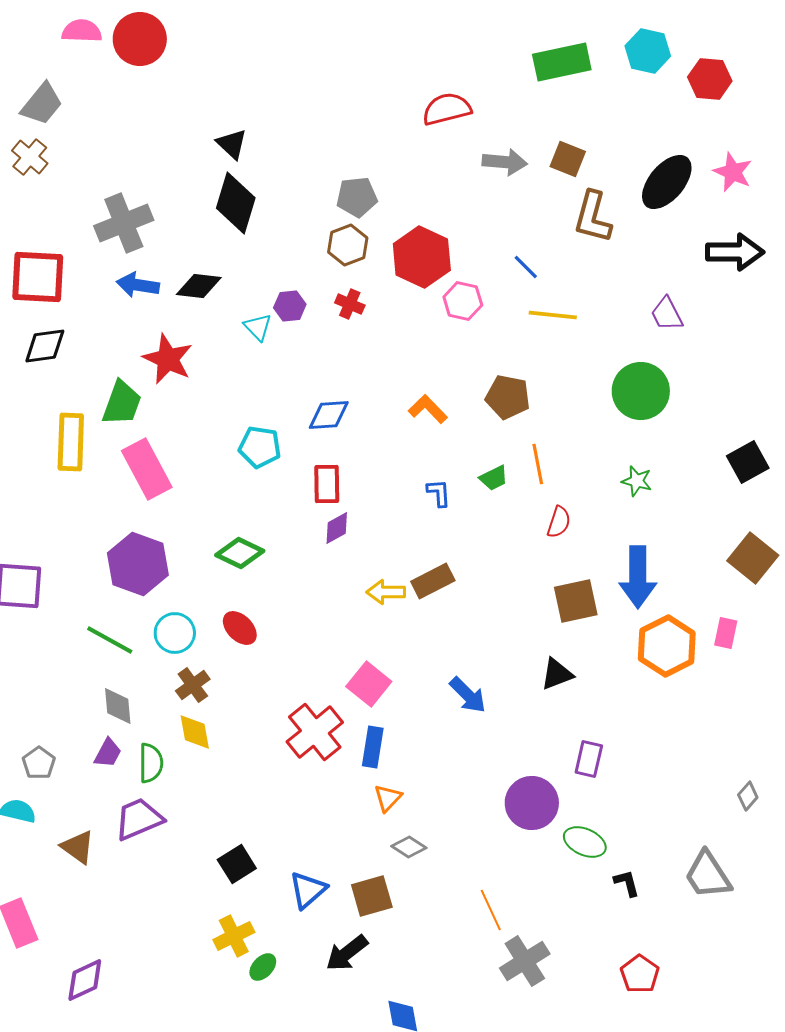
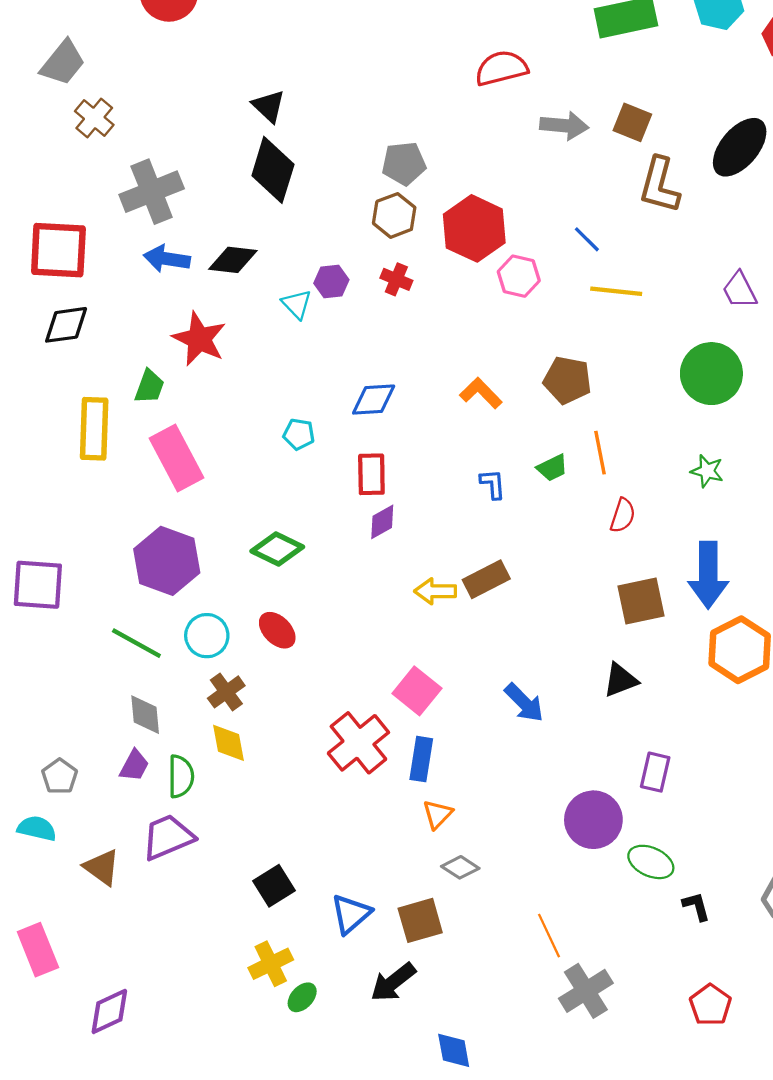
brown cross: (30, 157) -> (94, 118), moved
green trapezoid: (122, 403) -> (149, 387), size x0.7
cyan pentagon: (260, 447) -> (299, 434), size x0.7

